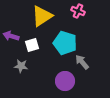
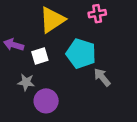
pink cross: (78, 11) -> (97, 14), turned -32
purple circle: (65, 81) -> (46, 101), moved

